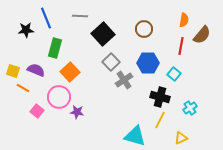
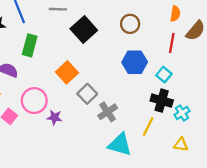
gray square: (111, 62) -> (87, 94), moved
orange square: (70, 72) -> (67, 72), moved
gray cross: (124, 80) -> (108, 112), moved
black cross: (160, 97) -> (162, 101), moved
yellow triangle: (181, 138) -> (181, 145), moved, turned 32

